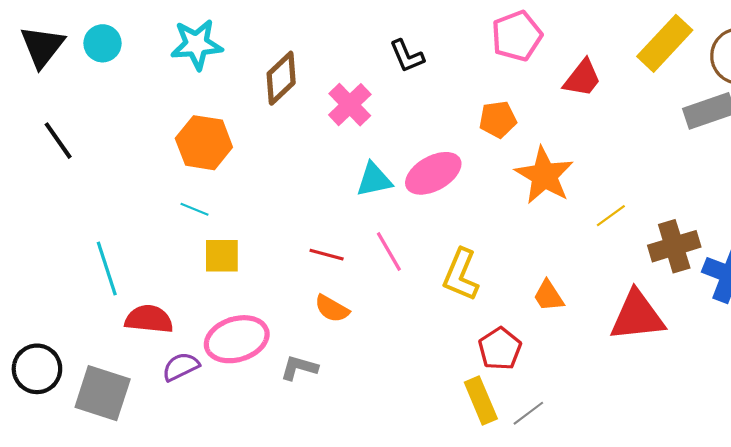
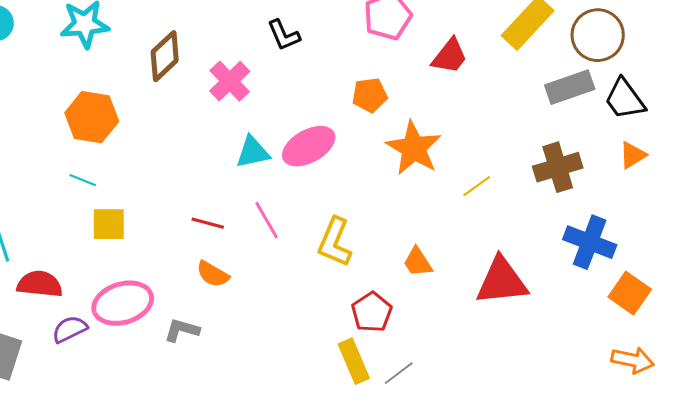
brown cross: (674, 246) -> (558, 167), moved

